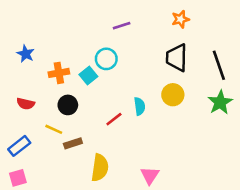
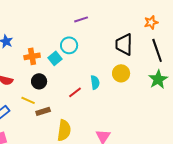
orange star: (180, 19) -> (151, 22), moved

